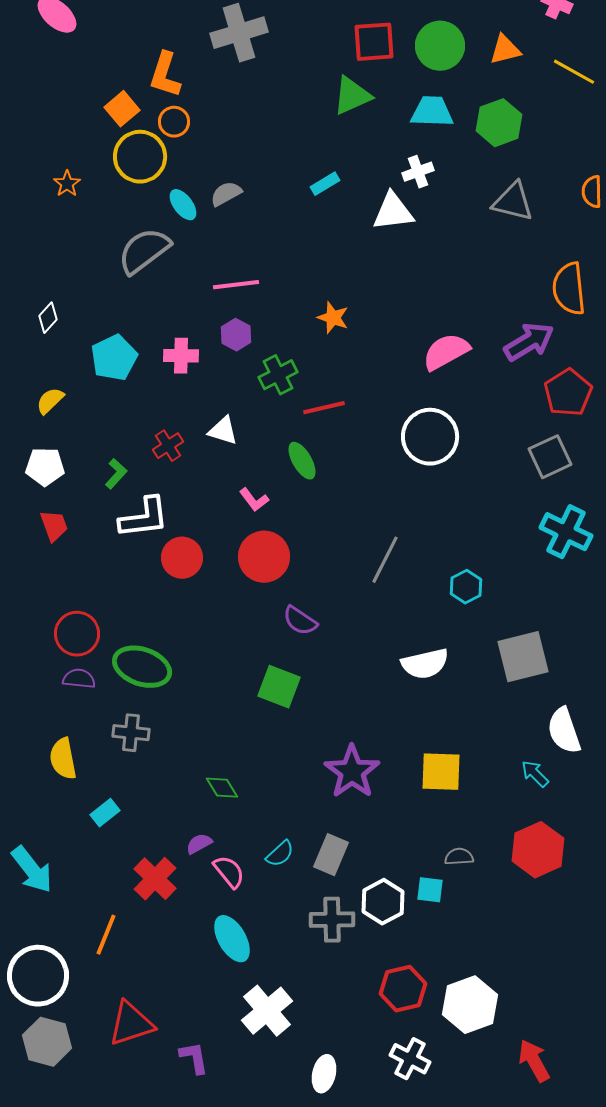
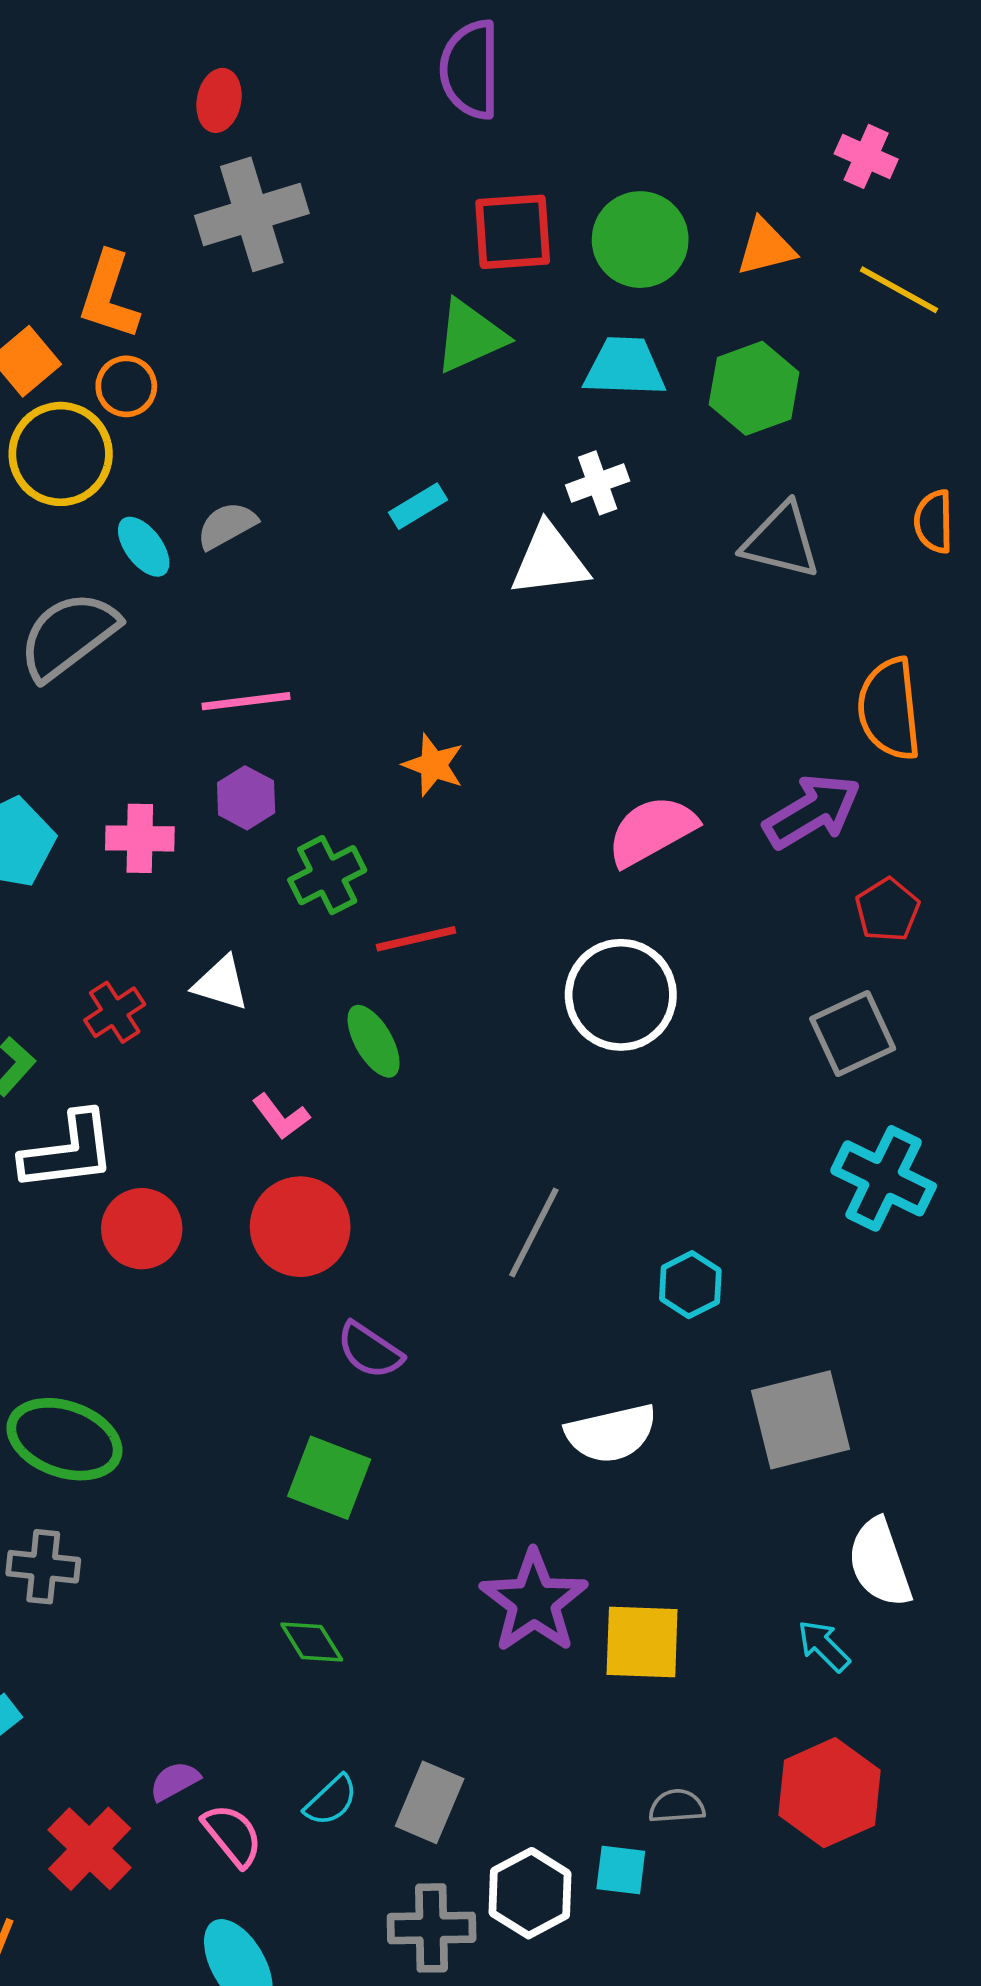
red pentagon: (568, 393) -> (887, 910), size x0.7
purple star: (352, 772) -> (534, 1601), moved
green diamond: (222, 788) -> (312, 1642), moved

